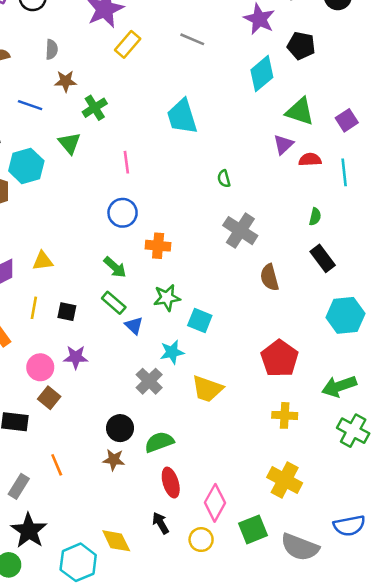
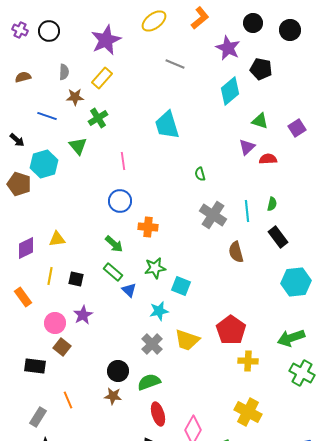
yellow rectangle: (128, 44) -> (102, 78), moved
green triangle: (300, 111) -> (260, 121), size x0.7
cyan line: (344, 172) -> (247, 211), moved
purple star: (76, 357) -> (83, 315), turned -30
red pentagon: (280, 358) -> (231, 330), moved
gray cross: (149, 381) -> (152, 344), moved

